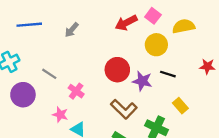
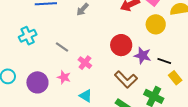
black line: (168, 74) -> (164, 61), moved
purple circle: (23, 95) -> (37, 82), moved
pink star: (60, 115) -> (64, 77), moved

